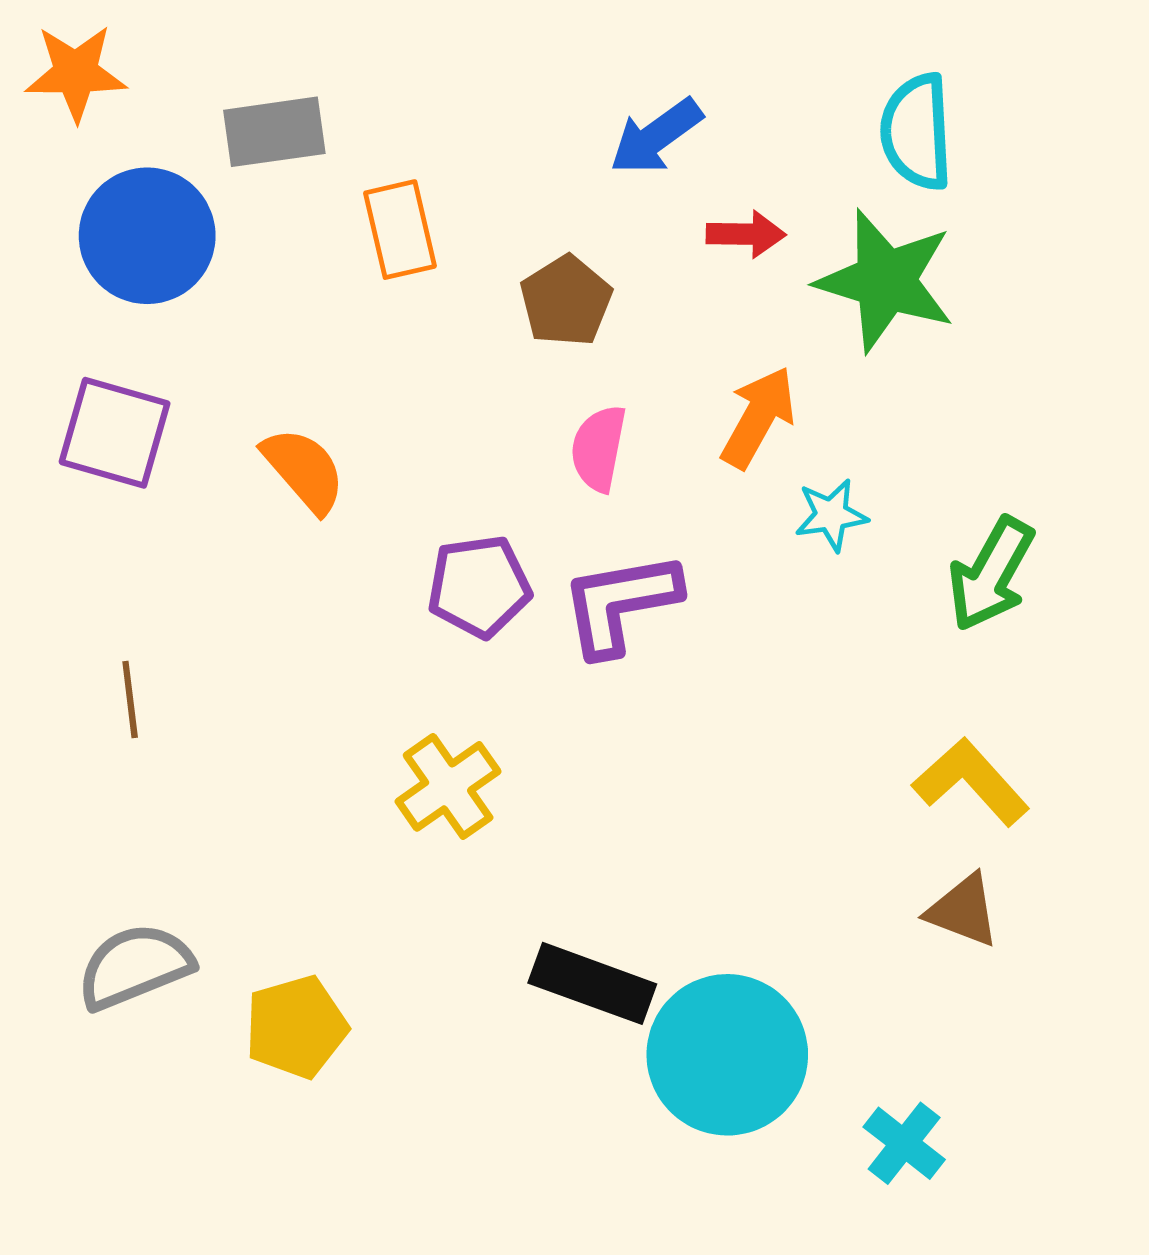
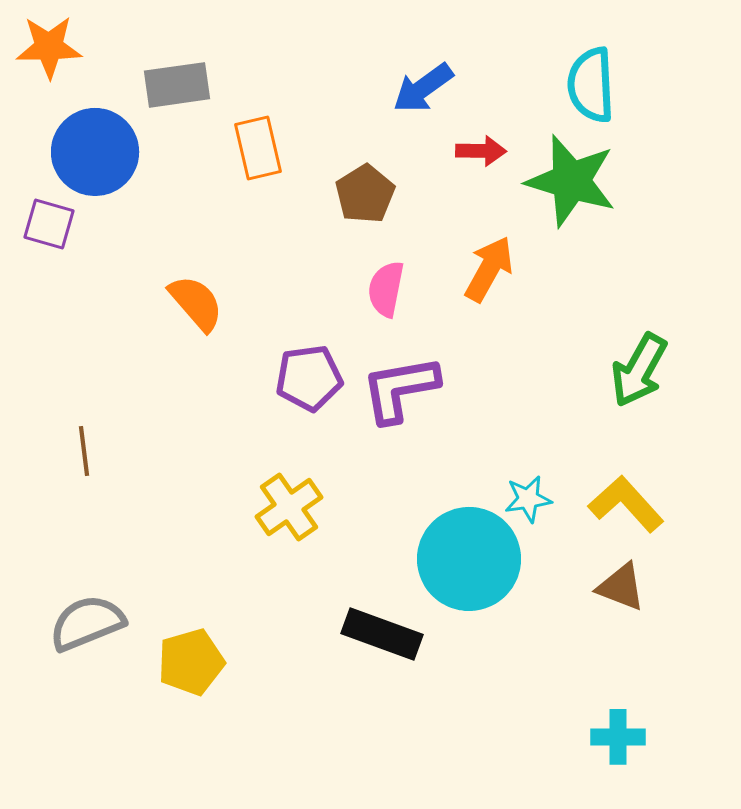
purple square: (115, 433) -> (49, 224), moved, size x0.7
cyan star: (831, 515) -> (528, 499), moved
cyan circle: (727, 1055) -> (469, 559), moved
cyan cross: (904, 1143) -> (618, 737), moved, turned -38

